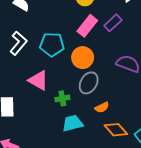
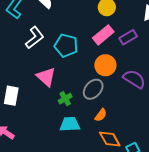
orange circle: (83, 58) -> (105, 65), moved
green cross: (62, 98) -> (65, 99), turned -32
orange semicircle: (102, 107) -> (101, 115), turned -40

